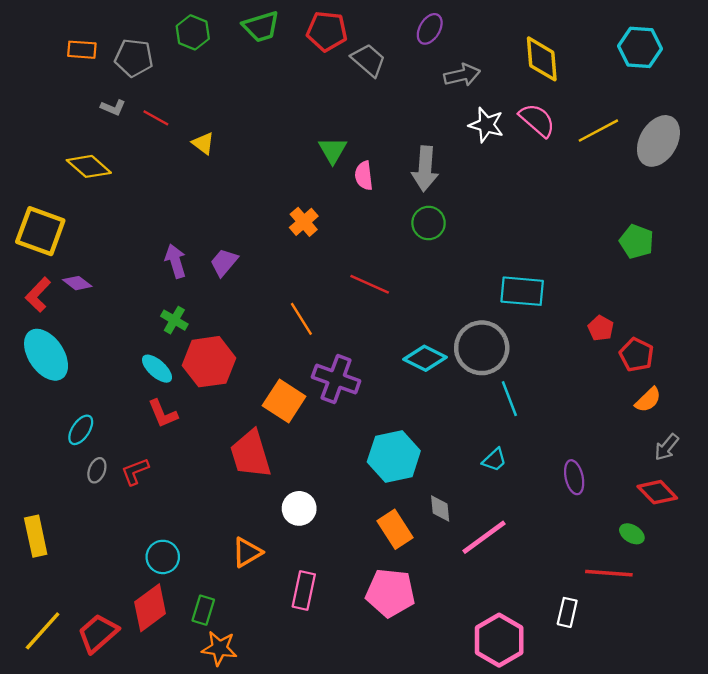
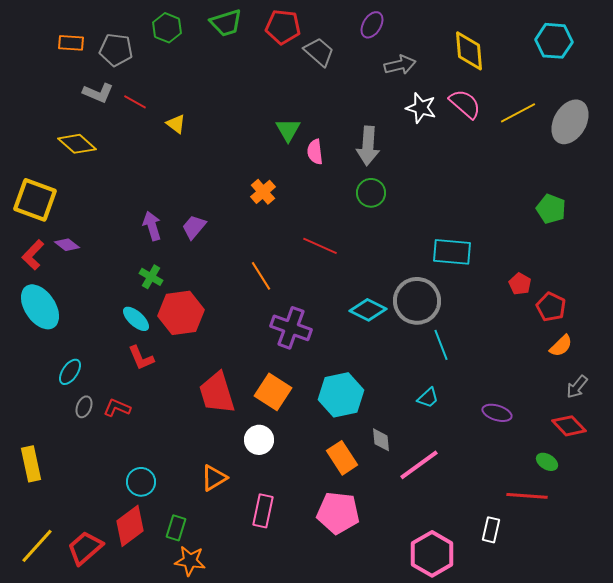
gray L-shape: (113, 107) -> (98, 93), size x1.4
orange square: (284, 401) -> (273, 392), moved
red L-shape: (135, 471) -> (117, 408), turned 44
purple ellipse: (574, 477) -> (497, 413), turned -60

